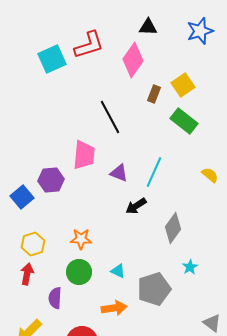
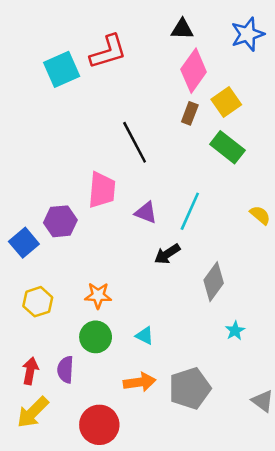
pink diamond: (133, 60) -> (194, 71), moved
red arrow: (27, 274) -> (30, 371), moved
gray pentagon: (154, 289) -> (190, 388), moved

